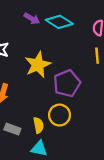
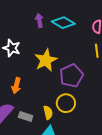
purple arrow: (32, 19) -> (39, 20), turned -128

